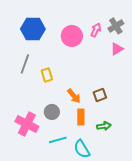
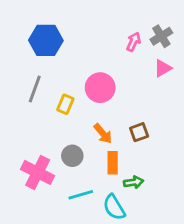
pink circle: (72, 36) -> (100, 88), moved
yellow rectangle: (47, 75) -> (65, 104), turned 40
green arrow: (104, 126) -> (134, 182), moved

